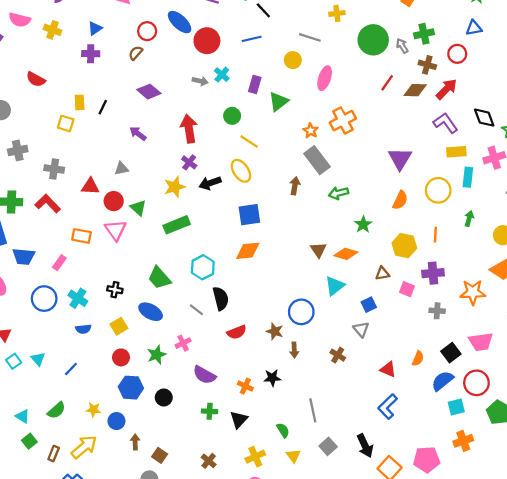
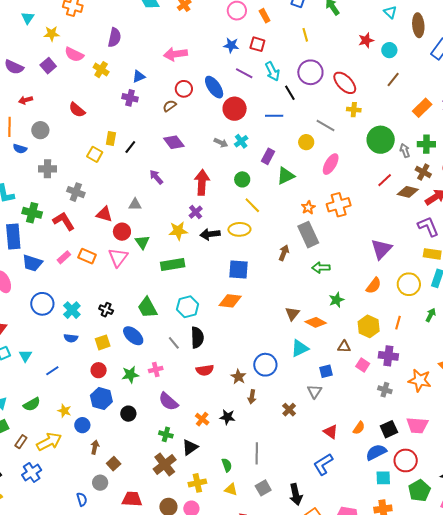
yellow ellipse: (241, 171) -> (239, 229), turned -70
pink rectangle: (59, 263) -> (64, 257), moved
yellow triangle: (293, 456) -> (231, 489), turned -48
brown cross: (209, 461) -> (165, 464), moved, size x1.6

